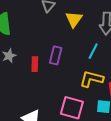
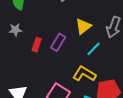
yellow triangle: (74, 19) -> (83, 26), moved

